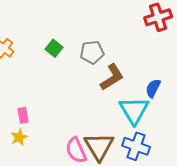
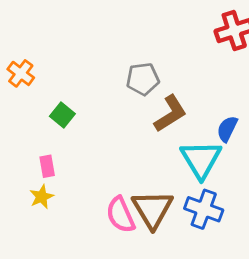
green square: (54, 48) -> (62, 115), moved

